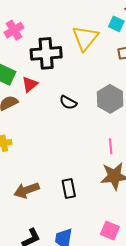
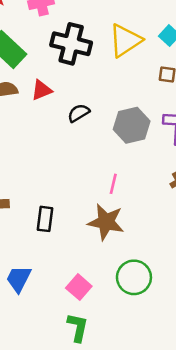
red triangle: (30, 84) -> (42, 90), moved
black semicircle: (68, 103) -> (79, 113), turned 102

